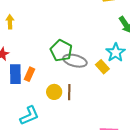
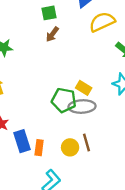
yellow rectangle: (102, 67) -> (84, 88), moved
orange rectangle: (29, 74) -> (39, 148), moved

